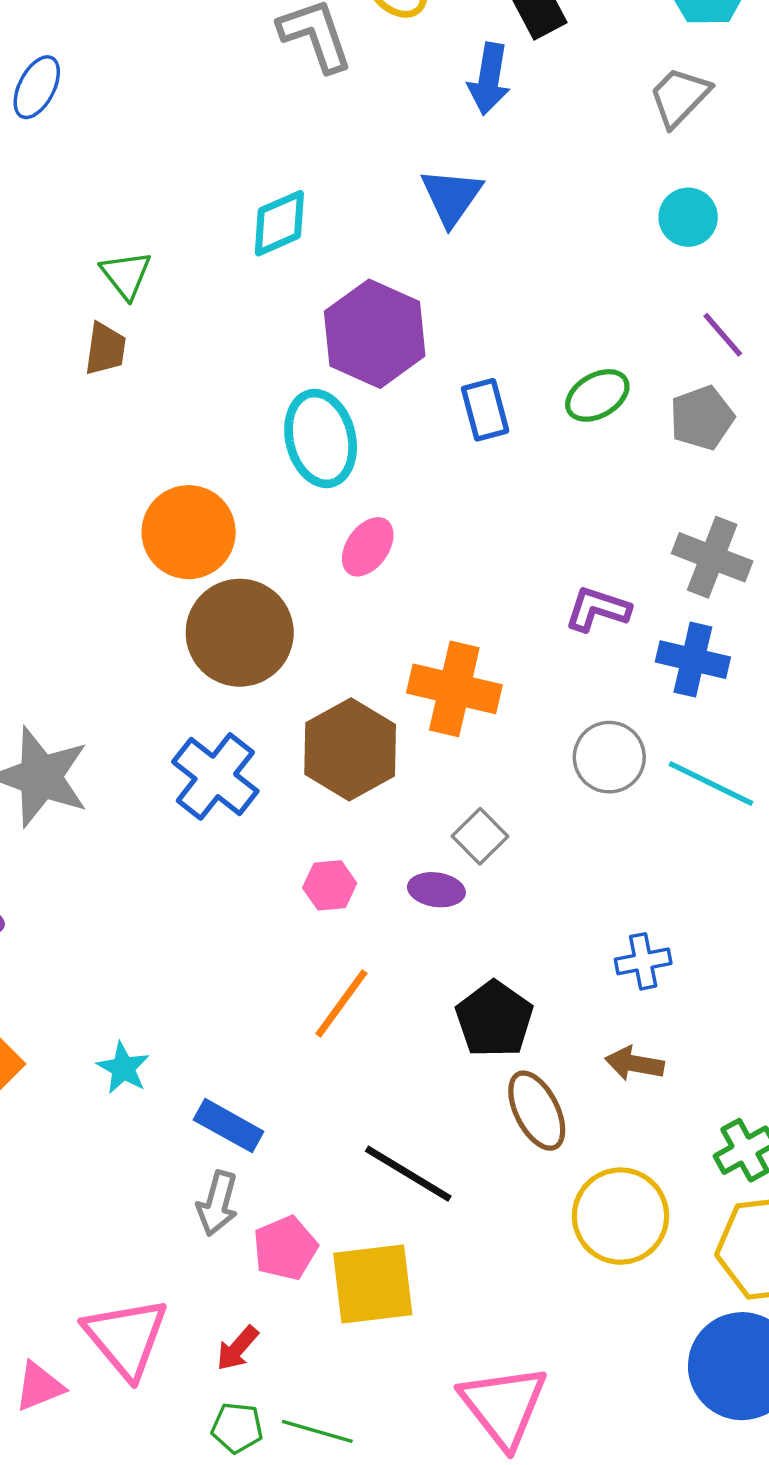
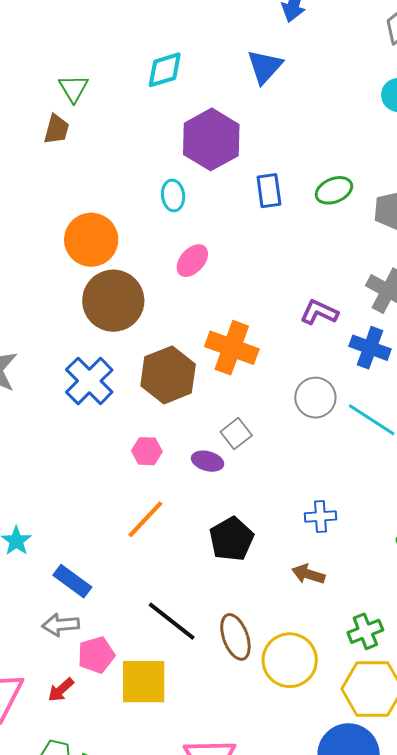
cyan ellipse: (321, 438) -> (173, 195), size x0.6
brown ellipse: (537, 1111) -> (235, 637), moved
gray arrow: (217, 1203) -> (61, 625), turned 63
red arrow: (237, 1348) -> (61, 690), moved

